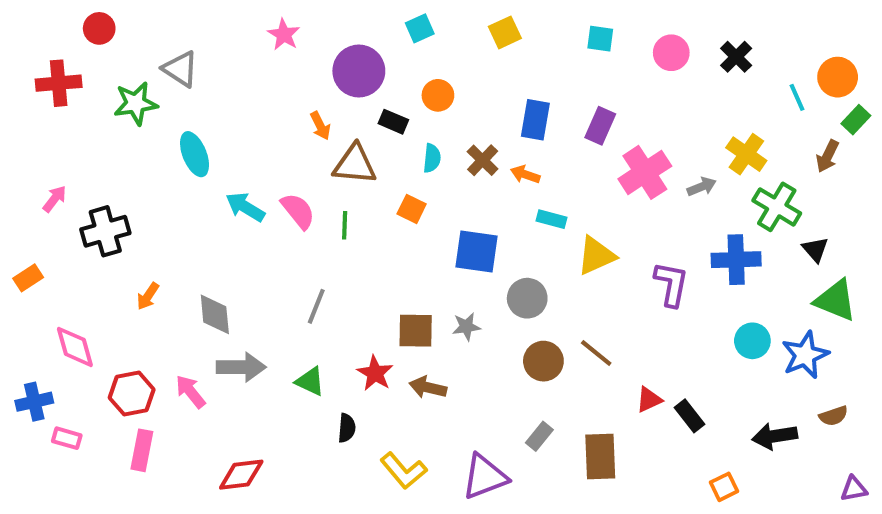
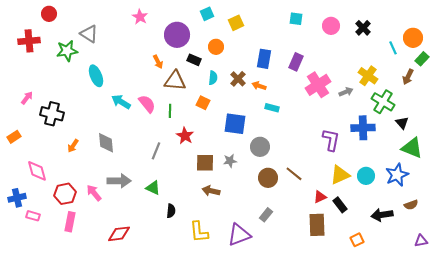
yellow square: (505, 32) -> (236, 23), moved
black cross: (105, 231) -> (52, 114), turned 30
yellow triangle: (596, 256) -> (340, 175), moved
gray diamond: (215, 314) -> (106, 143), moved
cyan circle: (752, 341) -> (366, 176), moved
red star: (375, 373) -> (185, 136), moved
brown rectangle: (600, 456) -> (317, 225), moved
yellow L-shape: (403, 471) -> (199, 232), turned 35

